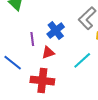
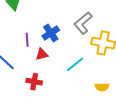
red cross: (42, 81) -> (34, 82), size x0.7

